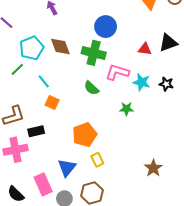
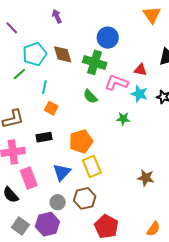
red triangle: (145, 49) -> (140, 70), moved
cyan line: (44, 81) -> (44, 87), turned 48
black rectangle: (36, 131) -> (44, 137), moved
yellow rectangle: (97, 160) -> (92, 166), size x1.5
brown star: (153, 168) -> (146, 178), turned -30
pink rectangle: (43, 184) -> (29, 178), moved

